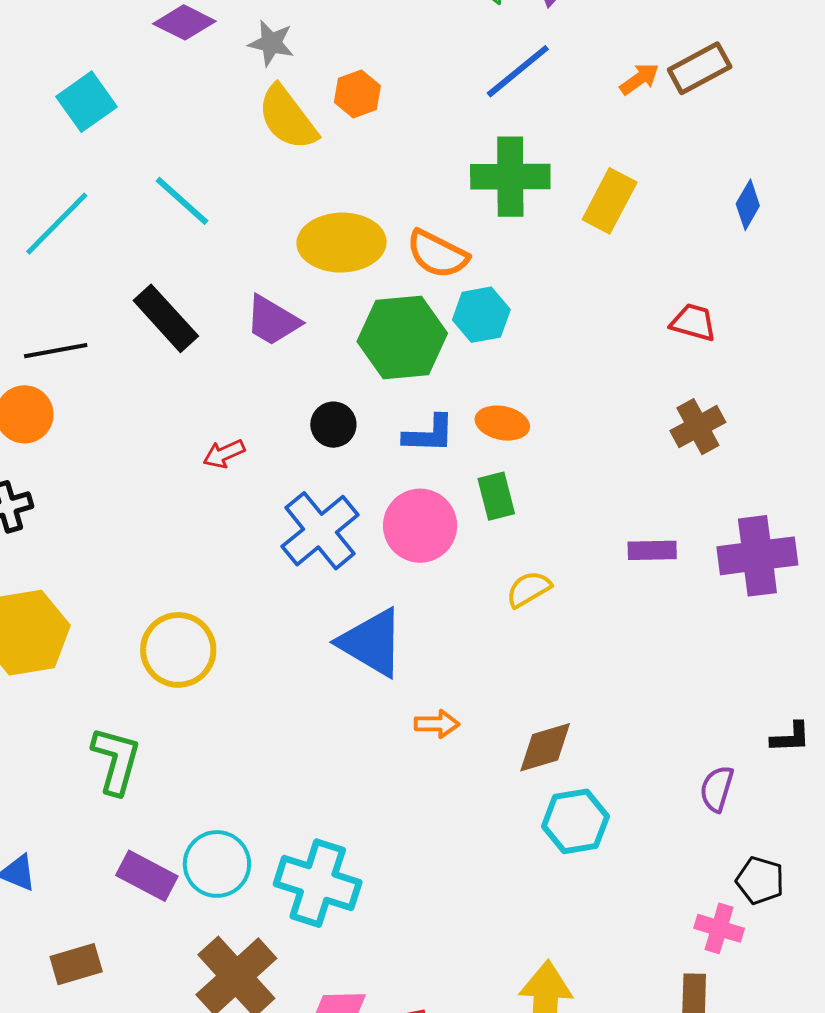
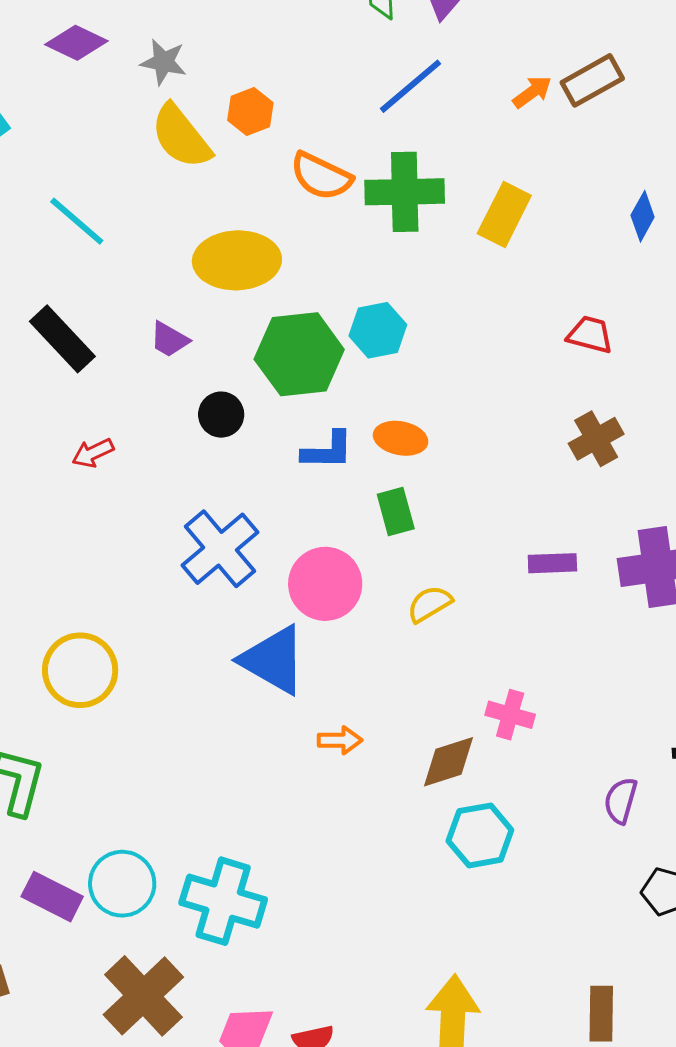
orange semicircle: (437, 254) -> (321, 176), moved
purple trapezoid: (273, 321) -> (169, 339), size x0.7
black circle: (333, 425) -> (221, 415), moved
red arrow: (224, 454) -> (93, 453), moved
pink circle: (420, 526) -> (325, 584), moved
pink cross: (719, 928) -> (510, 715), moved

